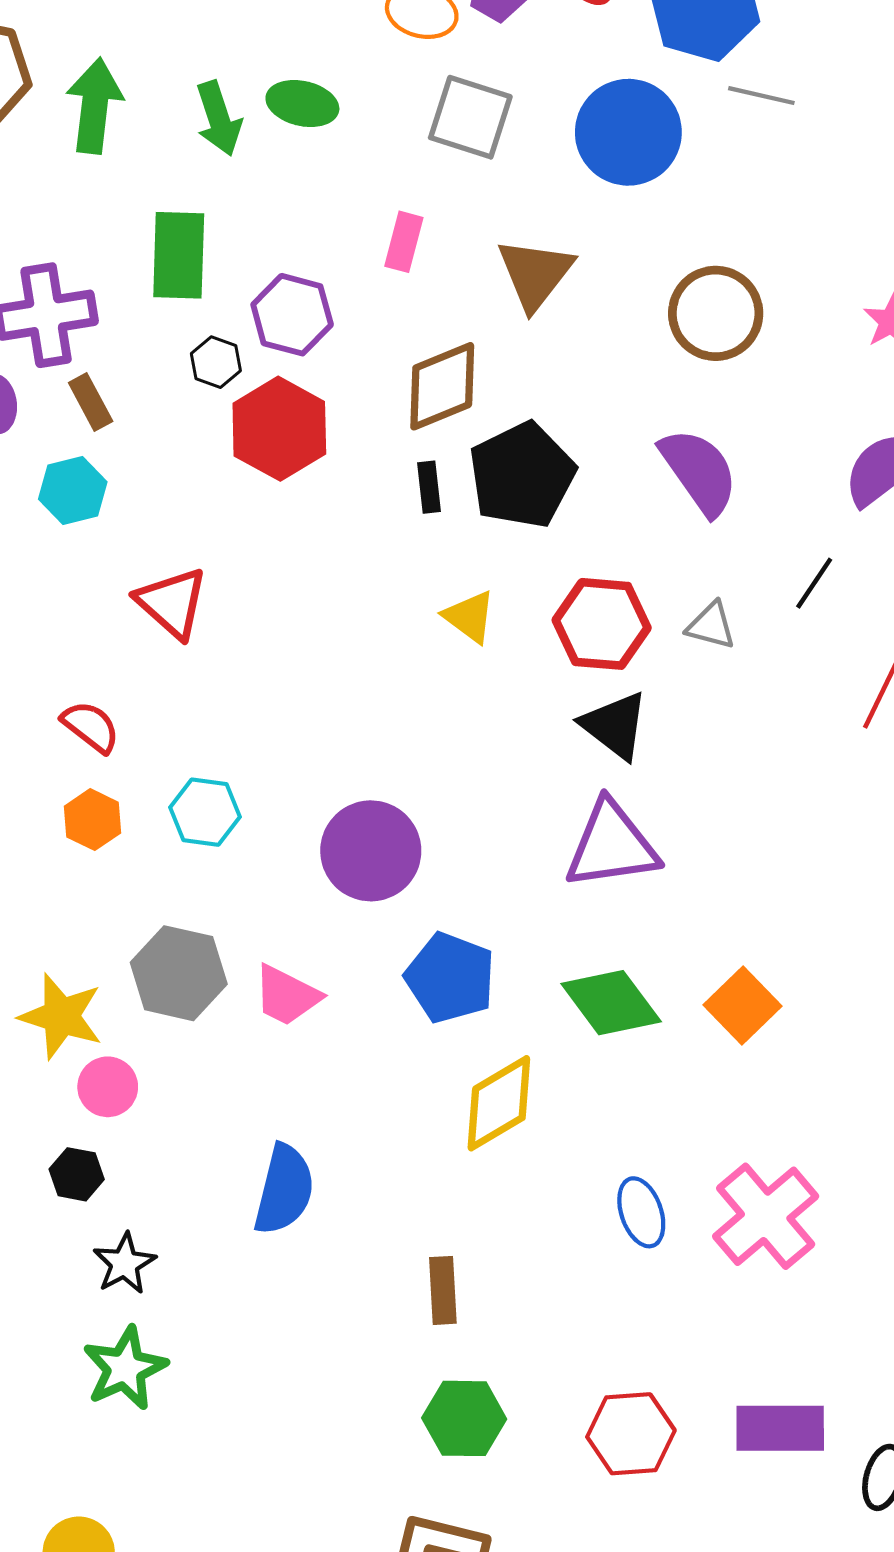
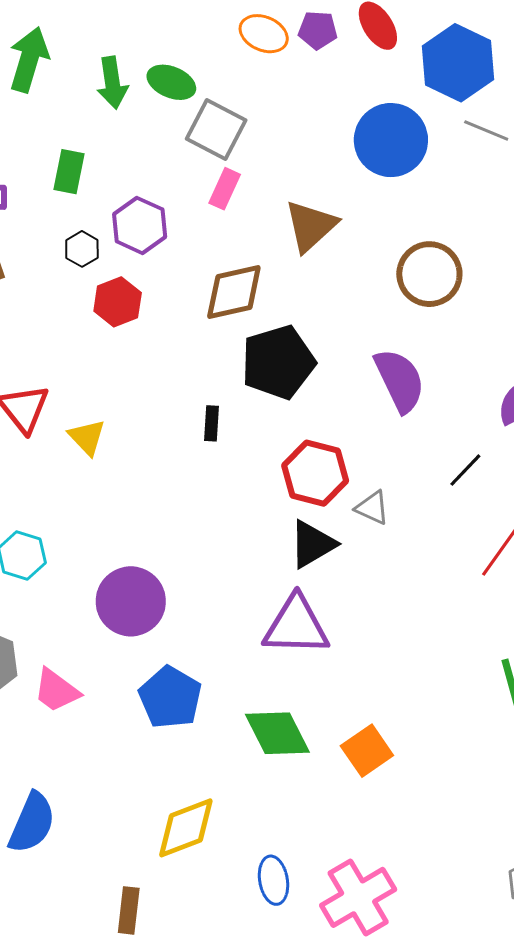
gray square: (470, 117) -> (216, 129), moved
green rectangle: (179, 255) -> (69, 172), size x0.7
red hexagon: (279, 429) -> (118, 302), size x0.7
black rectangle: (429, 487) -> (211, 423), moved
yellow triangle: (470, 617) -> (87, 437), moved
gray triangle: (711, 626) -> (372, 508), moved
black triangle: (615, 725) -> (312, 544), turned 42
yellow diamond: (499, 1103) -> (186, 828), moved

